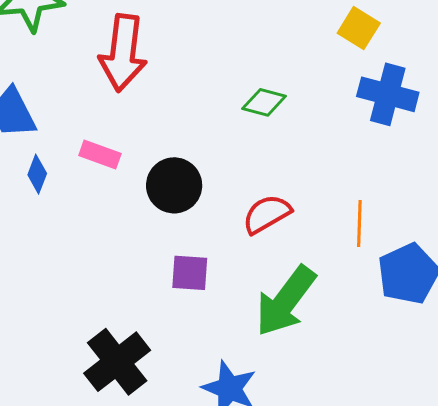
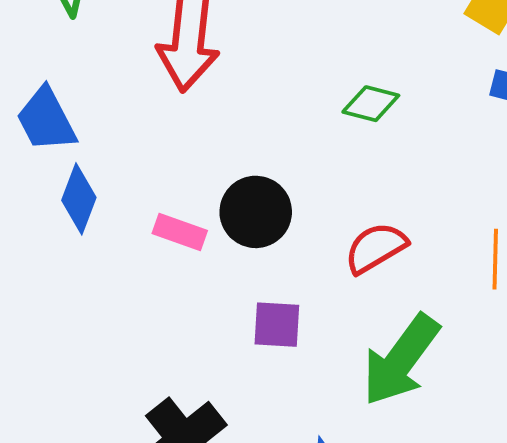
pink rectangle: (100, 155) -> (180, 232), moved
blue diamond: (37, 174) -> (79, 199), size x1.4

